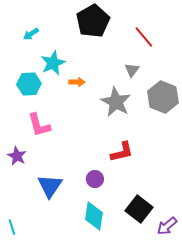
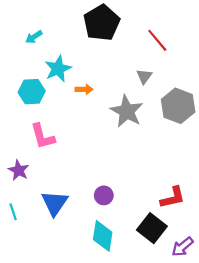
red L-shape: (122, 152) -> (173, 198), moved
cyan line: (12, 227) -> (13, 212), moved

